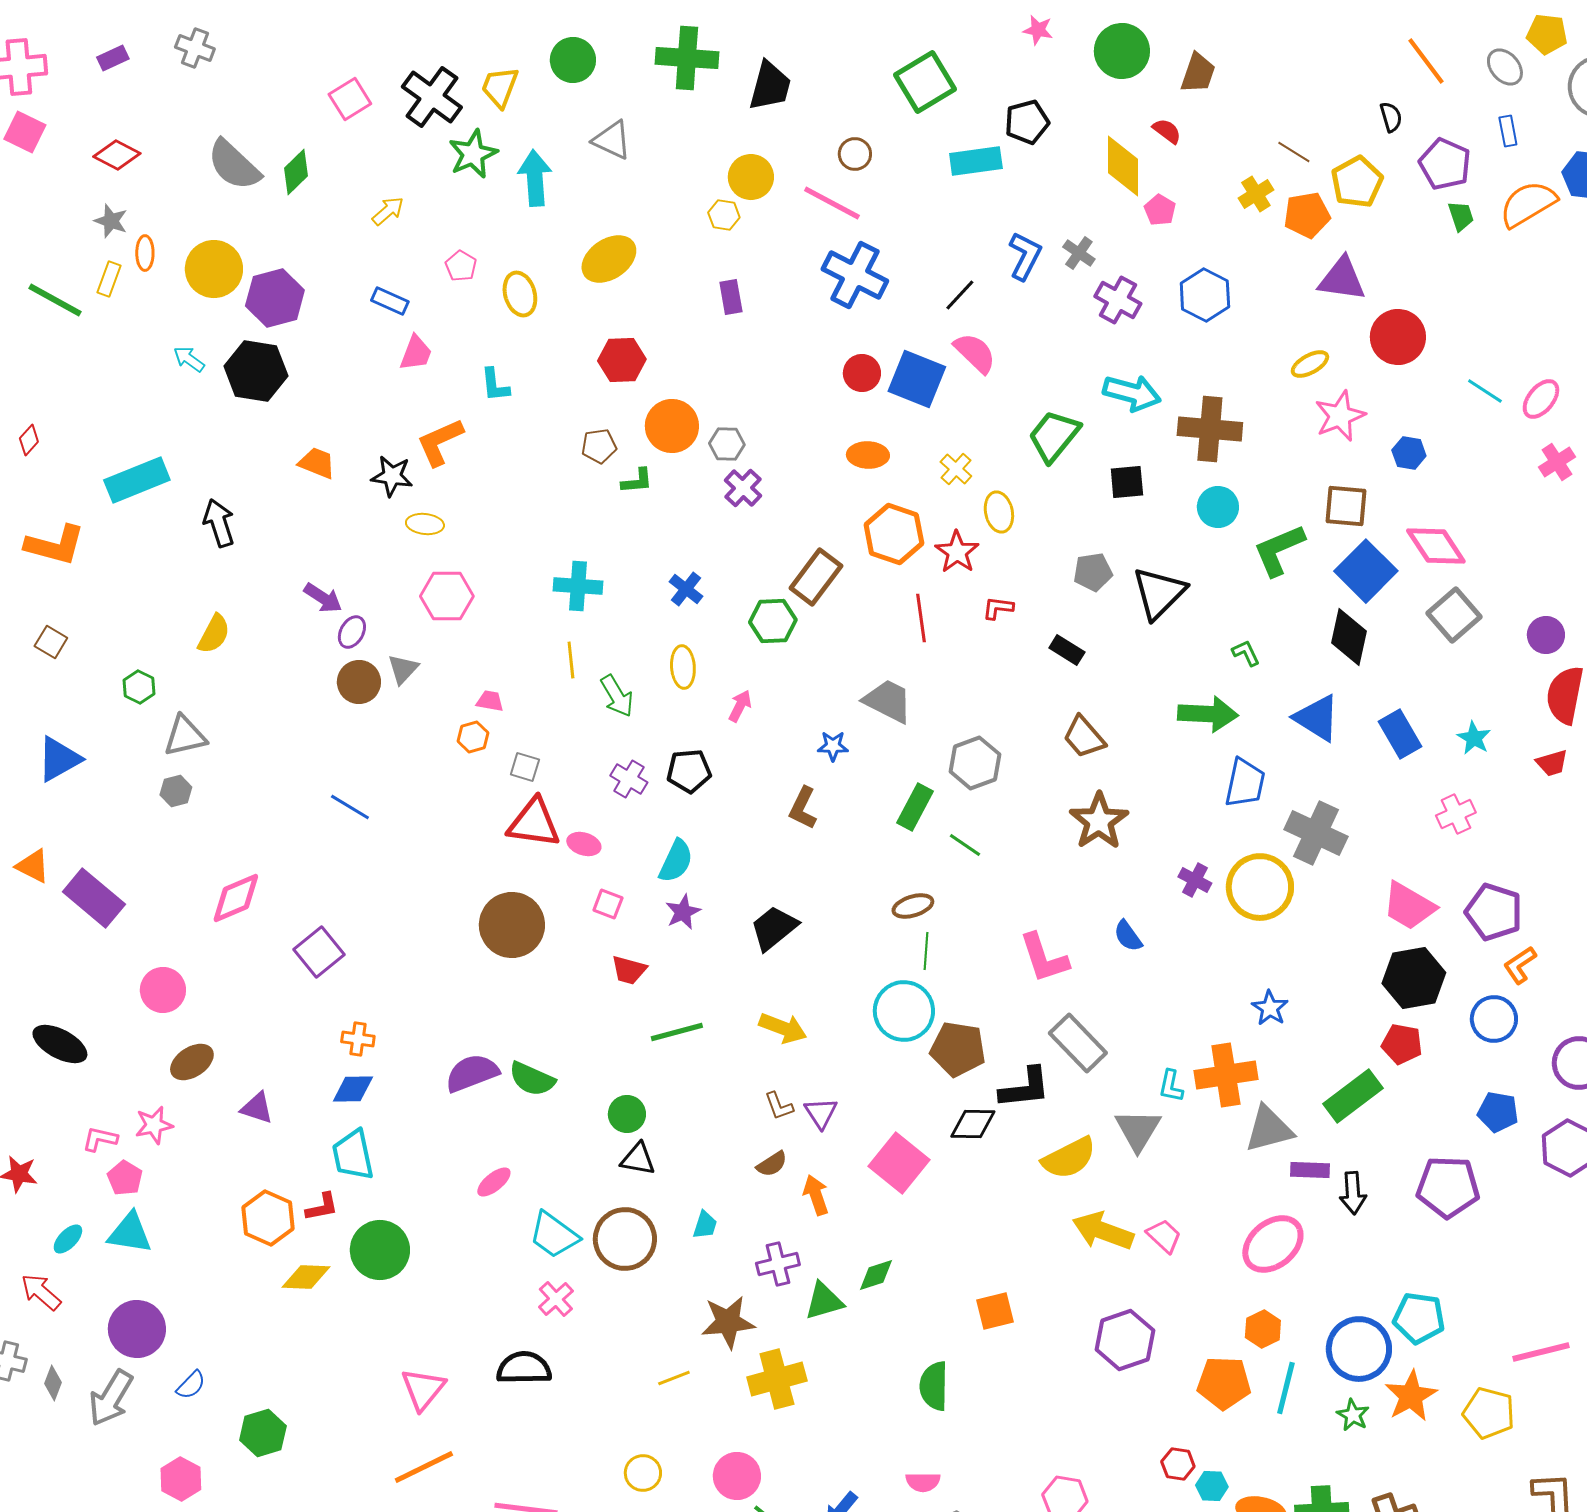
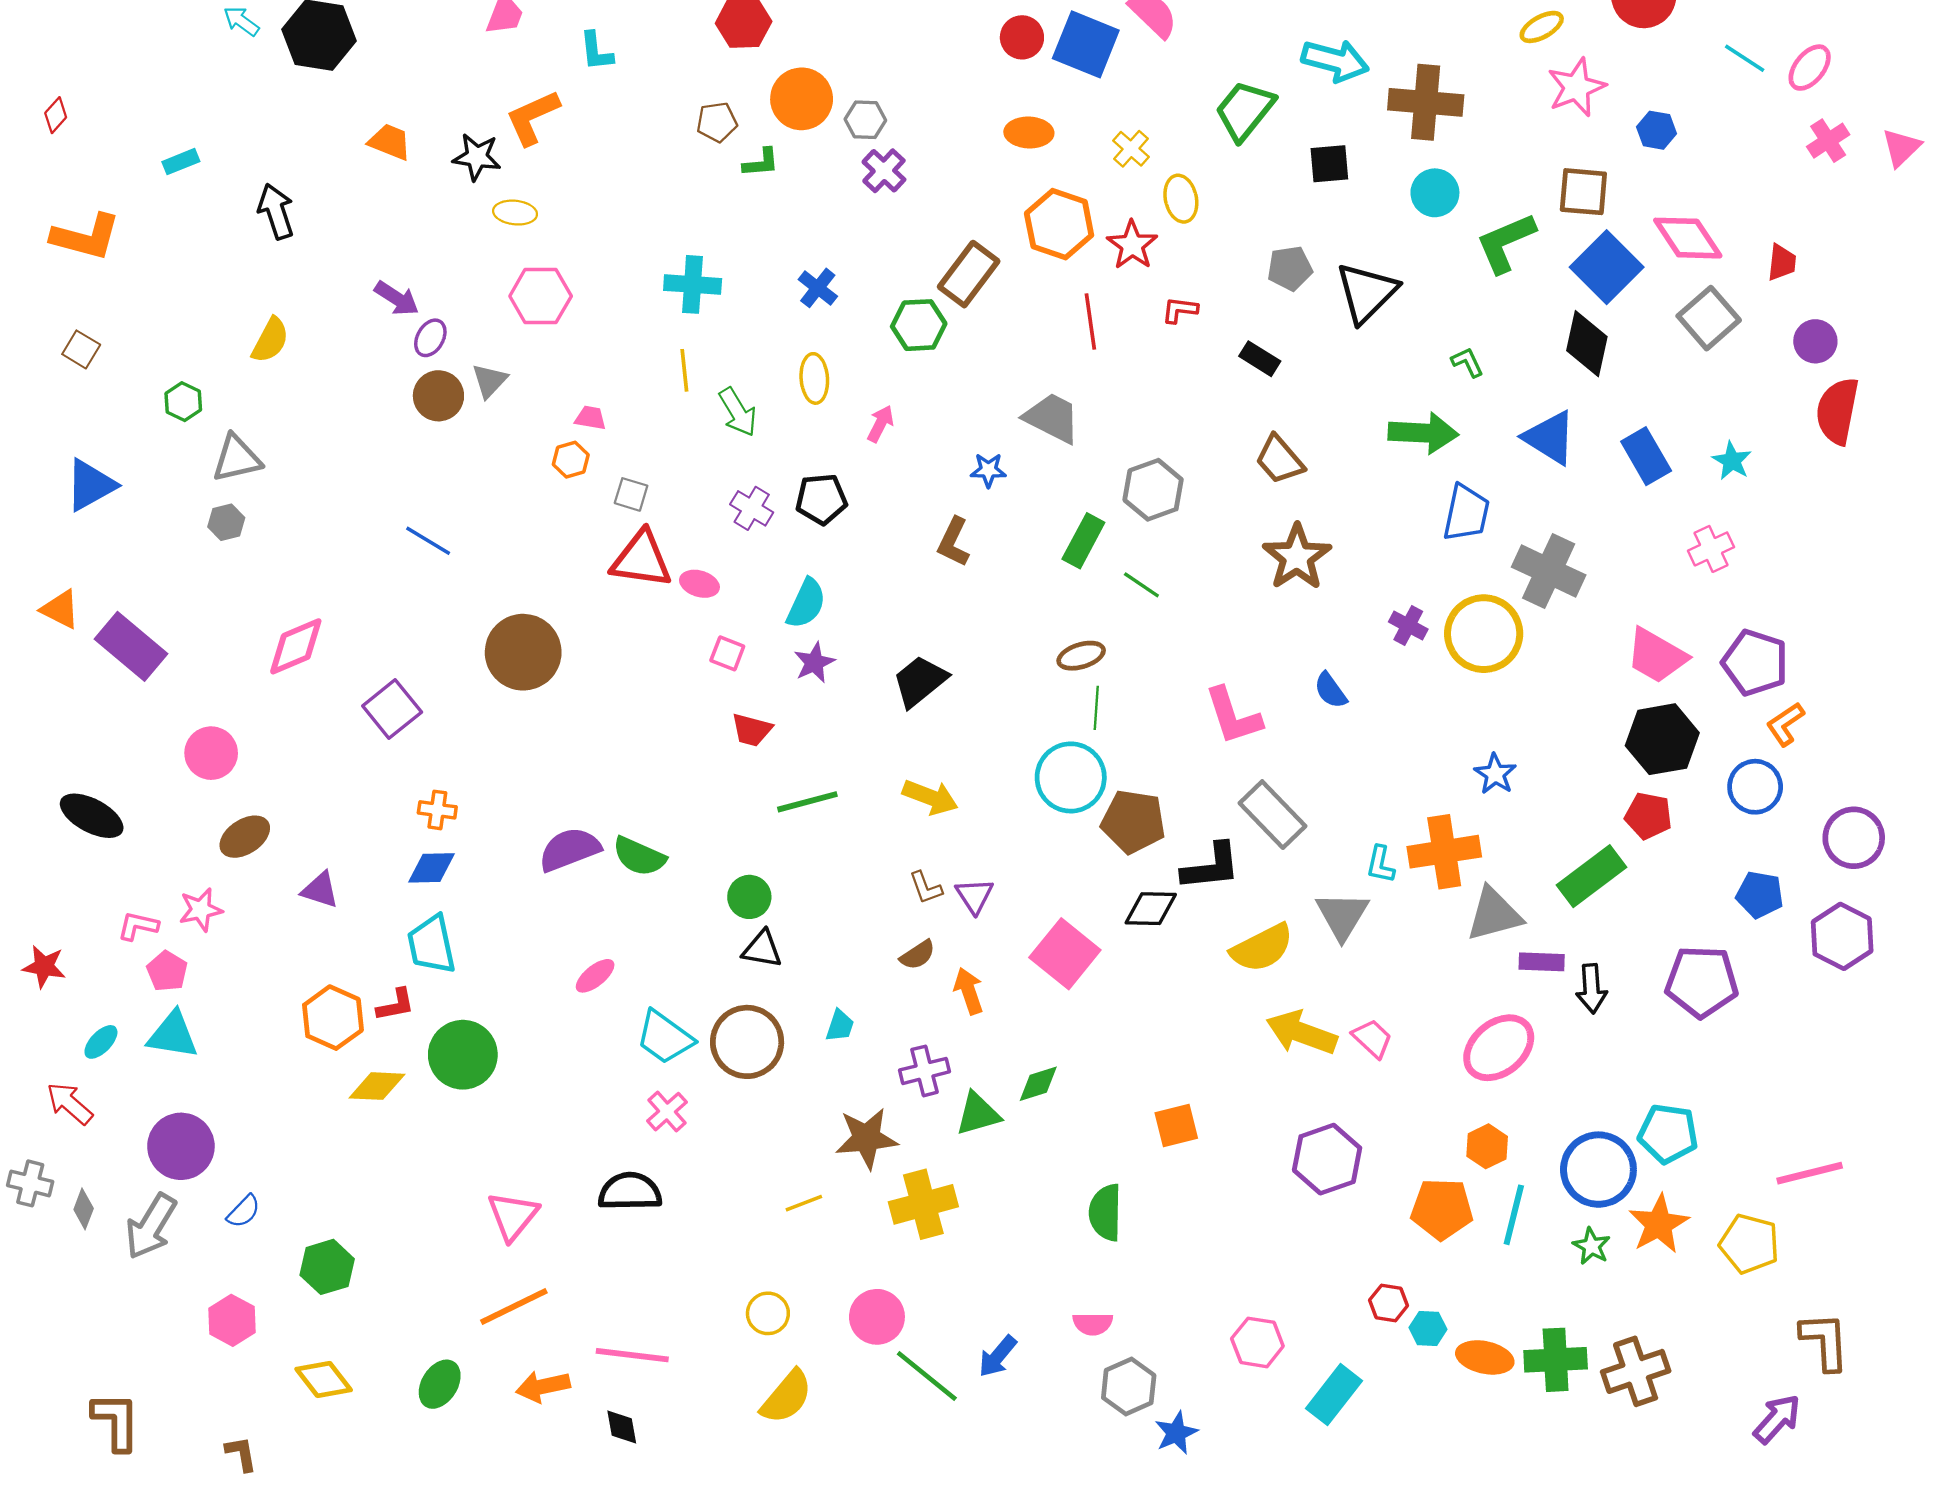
cyan rectangle: (137, 480) -> (181, 162), size x0.5
red trapezoid: (1552, 763) -> (1782, 262), moved, turned -68
brown circle: (512, 925) -> (523, 652), moved

